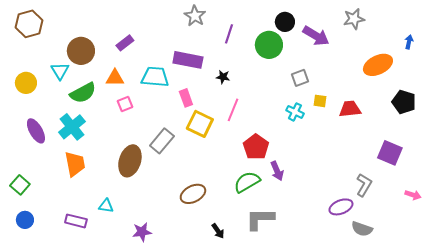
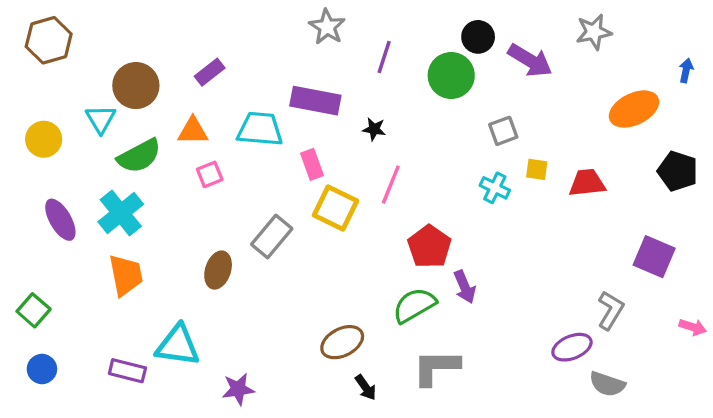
brown ellipse: (130, 161) -> (218, 270), size x0.7
brown ellipse: (193, 194) -> (342, 342), moved
cyan triangle: (106, 206) -> (178, 346), size x1.8

